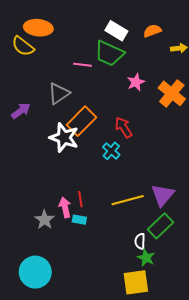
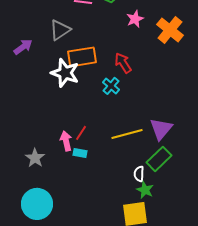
orange rectangle: (81, 121) -> (82, 57), turned 36
red line: (80, 199) -> (81, 133), turned 42
gray star: (44, 220) -> (35, 158), moved

